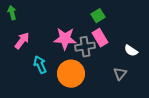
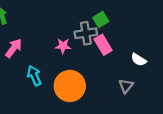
pink star: (65, 39) -> (63, 46), size x0.6
gray cross: (85, 47) -> (86, 33), moved

